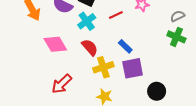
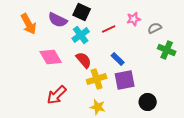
gray semicircle: (177, 16) -> (155, 28), moved

